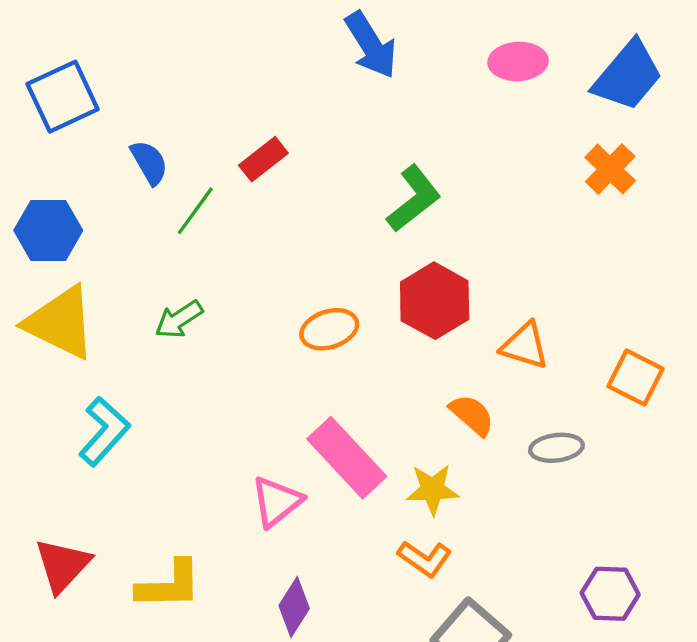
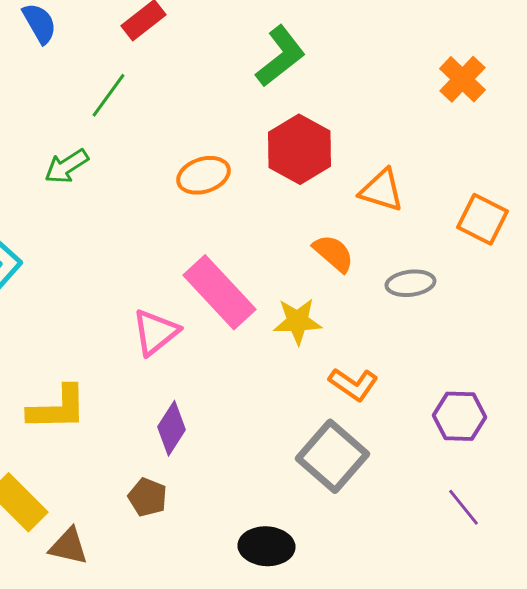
orange cross: (610, 169) -> (462, 79), moved
green line: (195, 211) -> (108, 95), moved
orange L-shape: (425, 559) -> (353, 384), moved

